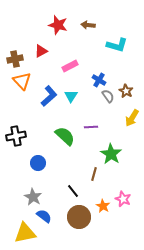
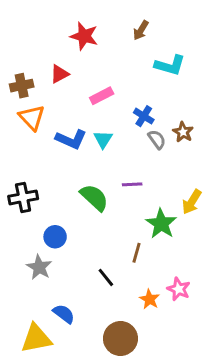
brown arrow: (88, 25) -> (141, 30), moved, turned -64
blue L-shape: (49, 96) -> (71, 139), turned 65
yellow arrow: (132, 118) -> (192, 202), moved
gray star: (33, 197) -> (39, 267), moved
brown circle: (79, 217) -> (120, 338), moved

